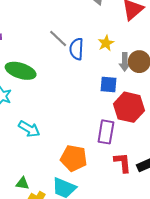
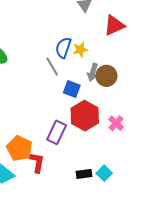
gray line: (58, 38) -> (52, 67), moved
blue semicircle: (77, 49) -> (63, 48), moved
red L-shape: (123, 163) -> (37, 162), moved

